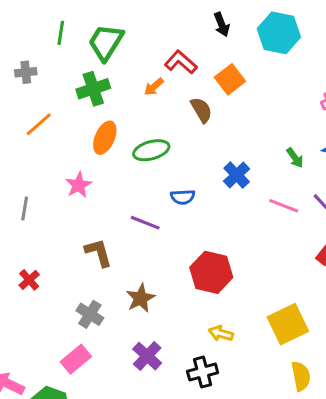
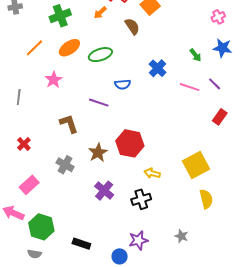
orange line: (39, 124) -> (34, 48), moved
orange ellipse: (105, 138) -> (69, 48), turned 35
red hexagon: (211, 272) -> (130, 143), moved
pink rectangle: (76, 359) -> (29, 185), moved

